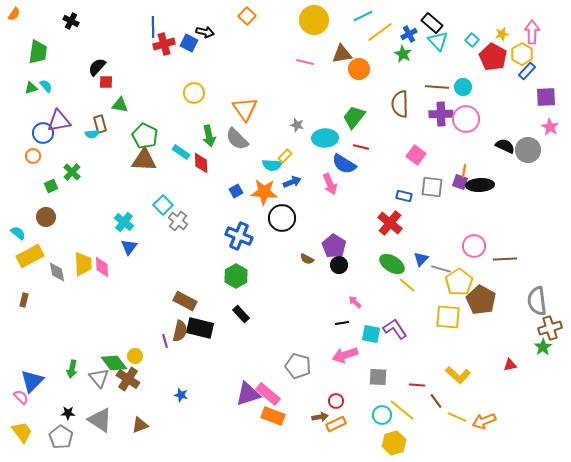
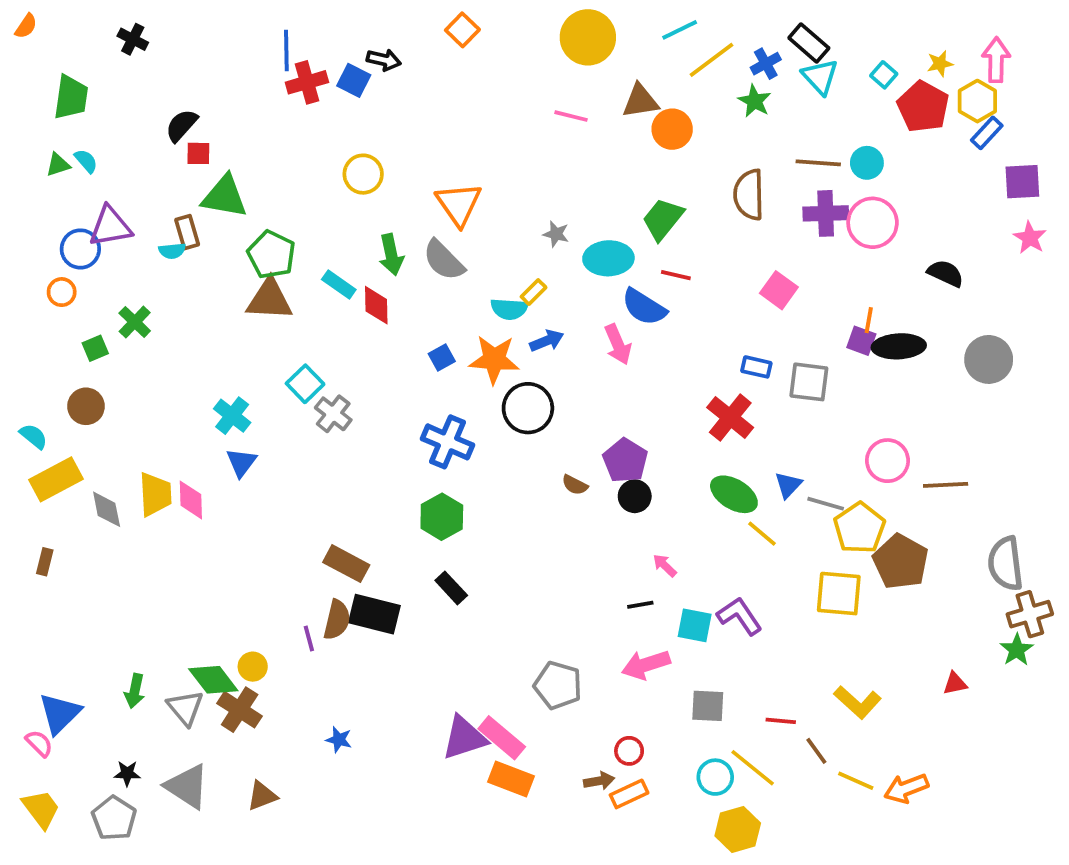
green triangle: (120, 105) -> (225, 197), size x1.5
gray circle: (528, 150) -> (989, 359), moved
gray square: (432, 187) -> (809, 382), moved

